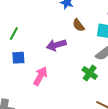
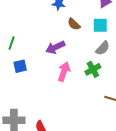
green cross: (90, 73) -> (93, 69), turned 35
pink arrow: (40, 76) -> (64, 72), moved

